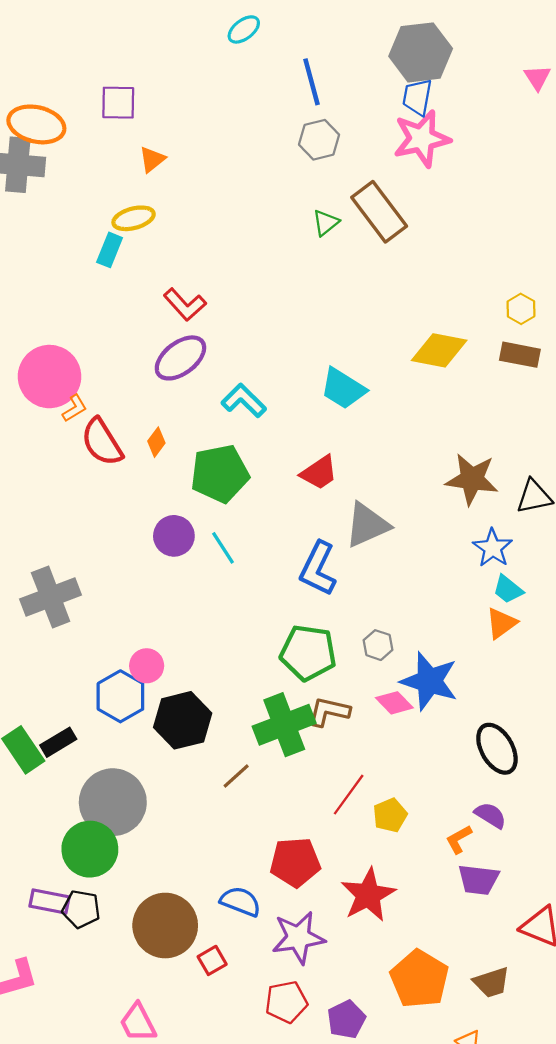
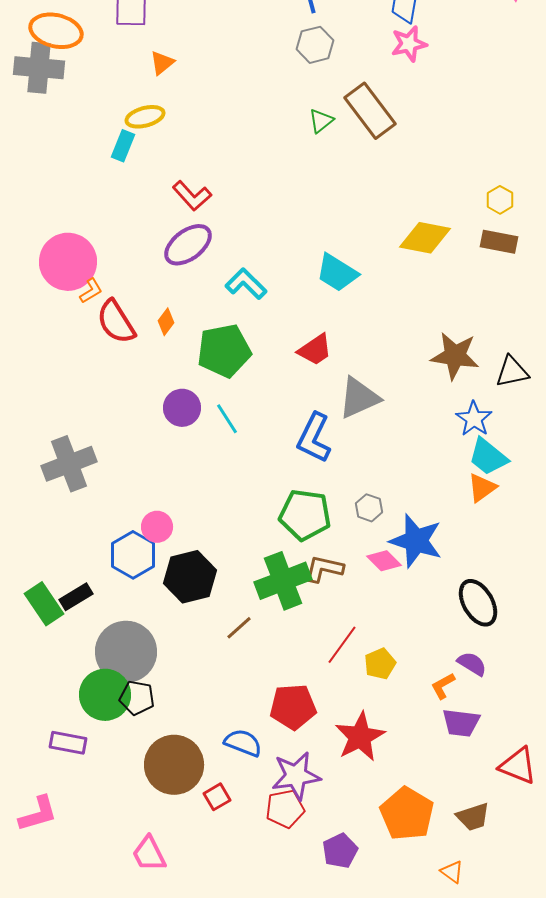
pink star: (422, 139) -> (409, 44), size x0.7
cyan trapezoid: (508, 589) -> (488, 457), size x1.4
black pentagon: (81, 909) -> (137, 698), moved
red pentagon: (286, 1002) -> (285, 809), moved

